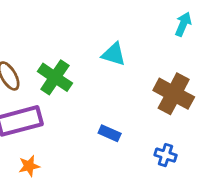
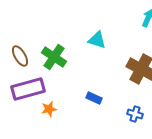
orange star: (29, 166) -> (49, 109), moved

